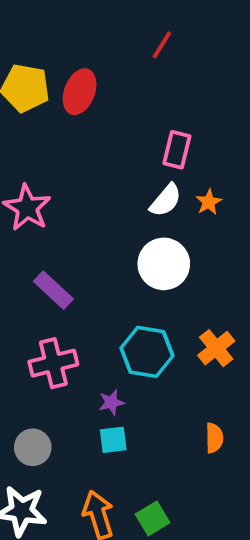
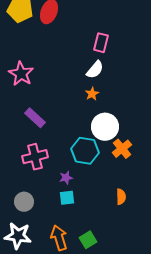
orange star: (209, 202) -> (92, 94), moved
white circle: (164, 264) -> (105, 127), moved

